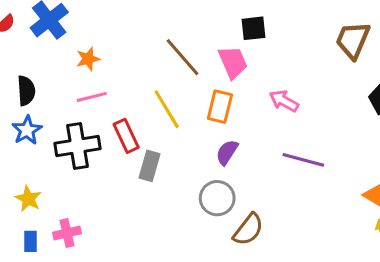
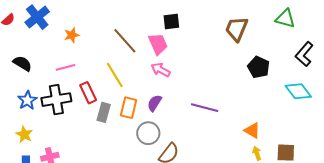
orange star: (88, 59) -> (72, 35), moved
black semicircle: (26, 91) -> (22, 63), turned -54
pink arrow: (284, 101) -> (161, 70), moved
orange rectangle: (220, 107) -> (129, 108), moved
blue star: (27, 130) -> (27, 100), moved

